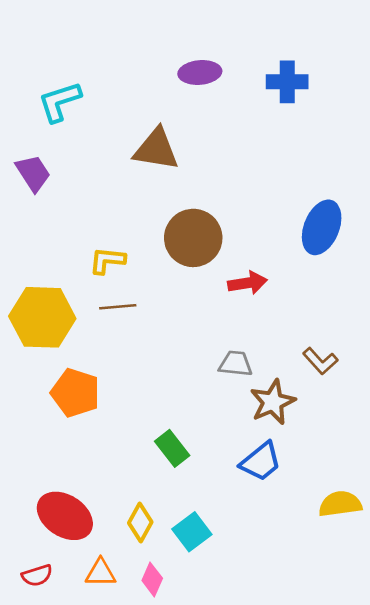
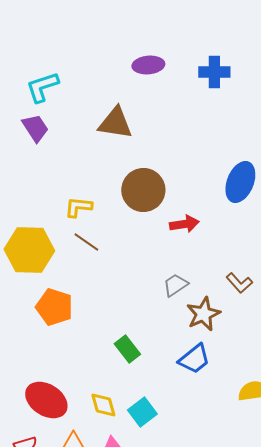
purple trapezoid: (33, 173) -> (35, 128), moved
brown line: (118, 307) -> (86, 242), turned 40
gray trapezoid: (236, 364) -> (175, 285), turned -40
yellow diamond: (140, 522) -> (103, 405), turned -44

